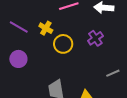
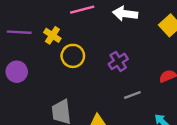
purple line: (19, 27) -> (19, 32), turned -30
purple cross: (95, 38) -> (118, 61), moved

